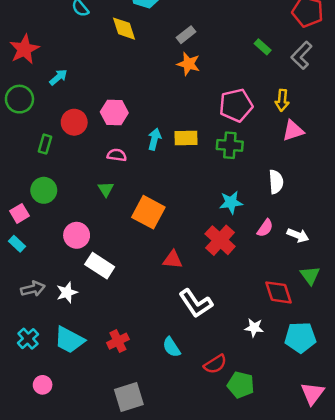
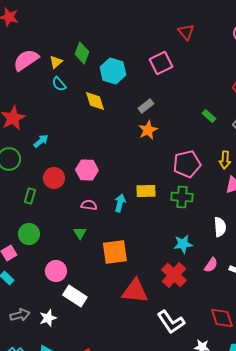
orange star: (188, 64) -> (148, 130), turned 30
cyan arrow: (154, 139) -> (120, 203), moved
orange square: (148, 212) -> (115, 252), turned -36
red triangle: (173, 260) -> (135, 291), size x1.6
white L-shape: (196, 303) -> (171, 322), moved

